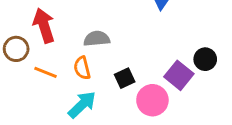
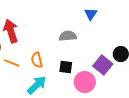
gray semicircle: (97, 39) -> (68, 36), moved
black square: (125, 78) -> (66, 67), turned 32

